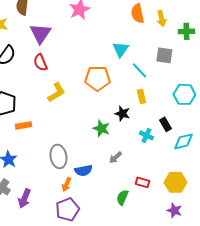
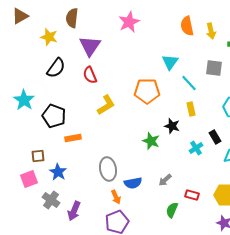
cyan cross: (146, 135) -> (196, 148), turned 32
gray arrow: (115, 157) -> (165, 180), moved
orange arrow: (66, 184) -> (116, 197), turned -48

